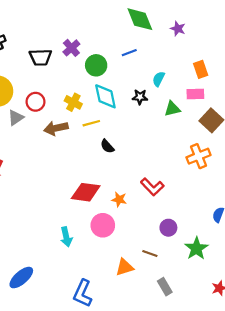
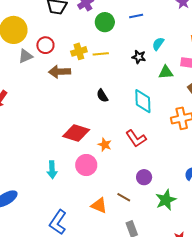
cyan diamond: (105, 96) -> (143, 101), moved
yellow cross: (73, 102) -> (79, 51), turned 35
yellow line: (91, 123) -> (101, 54), moved
orange triangle: (124, 267) -> (99, 206), turned 30

